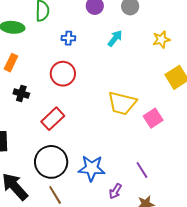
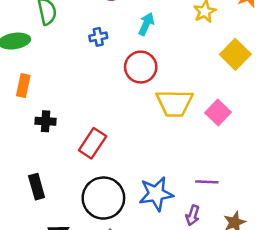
blue cross: (68, 38) -> (98, 37), moved
red circle: (63, 74) -> (141, 67), moved
purple line: (142, 170) -> (207, 182), moved, turned -42

